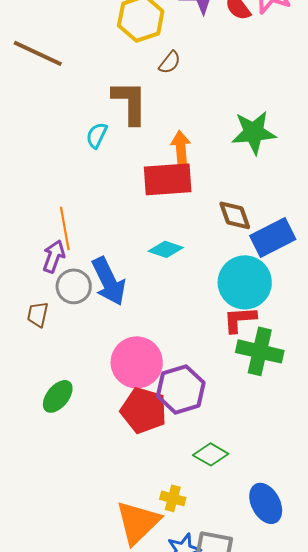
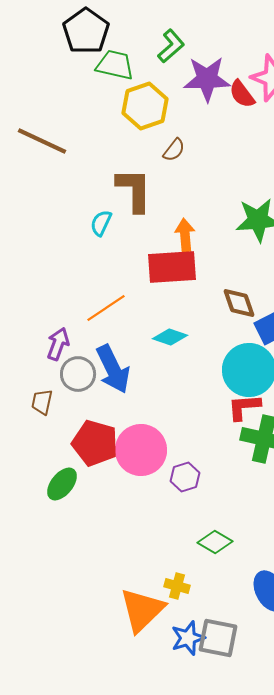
orange line: (65, 228) -> (106, 308), moved, turned 66
purple hexagon: (181, 389) -> (185, 477), size x0.6
red pentagon: (144, 410) -> (95, 443), moved

